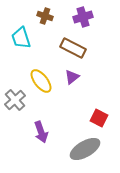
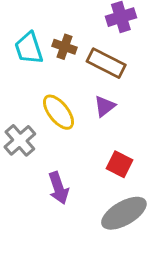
brown cross: (45, 16) -> (64, 47), moved
red square: (99, 118) -> (119, 164), moved

